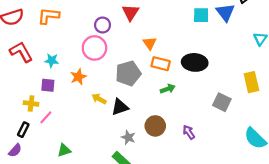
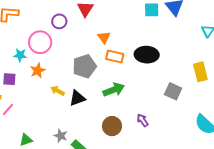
pink circle: (94, 48) -> (40, 42), moved
cyan star: (52, 60) -> (20, 55), moved
green arrow: (168, 89) -> (114, 90), moved, size x1.5
brown circle: (155, 126) -> (112, 126), moved
gray star: (128, 137) -> (61, 136), moved

